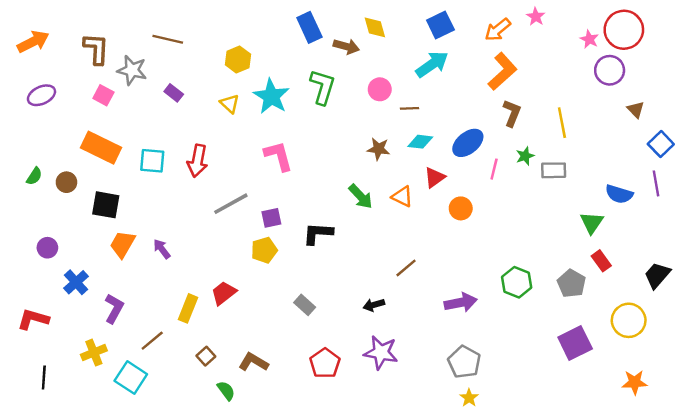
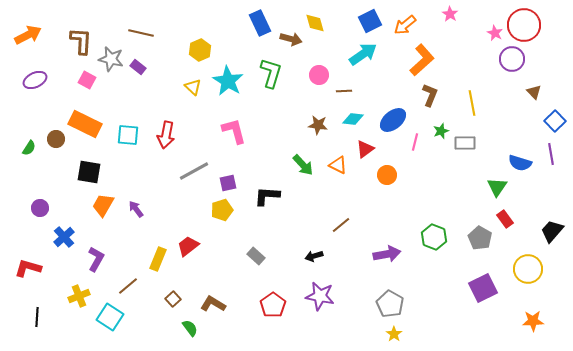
orange arrow: (498, 30) -> (405, 25), moved
purple rectangle: (174, 93) -> (138, 67), moved
brown circle: (66, 182) -> (56, 139), moved

